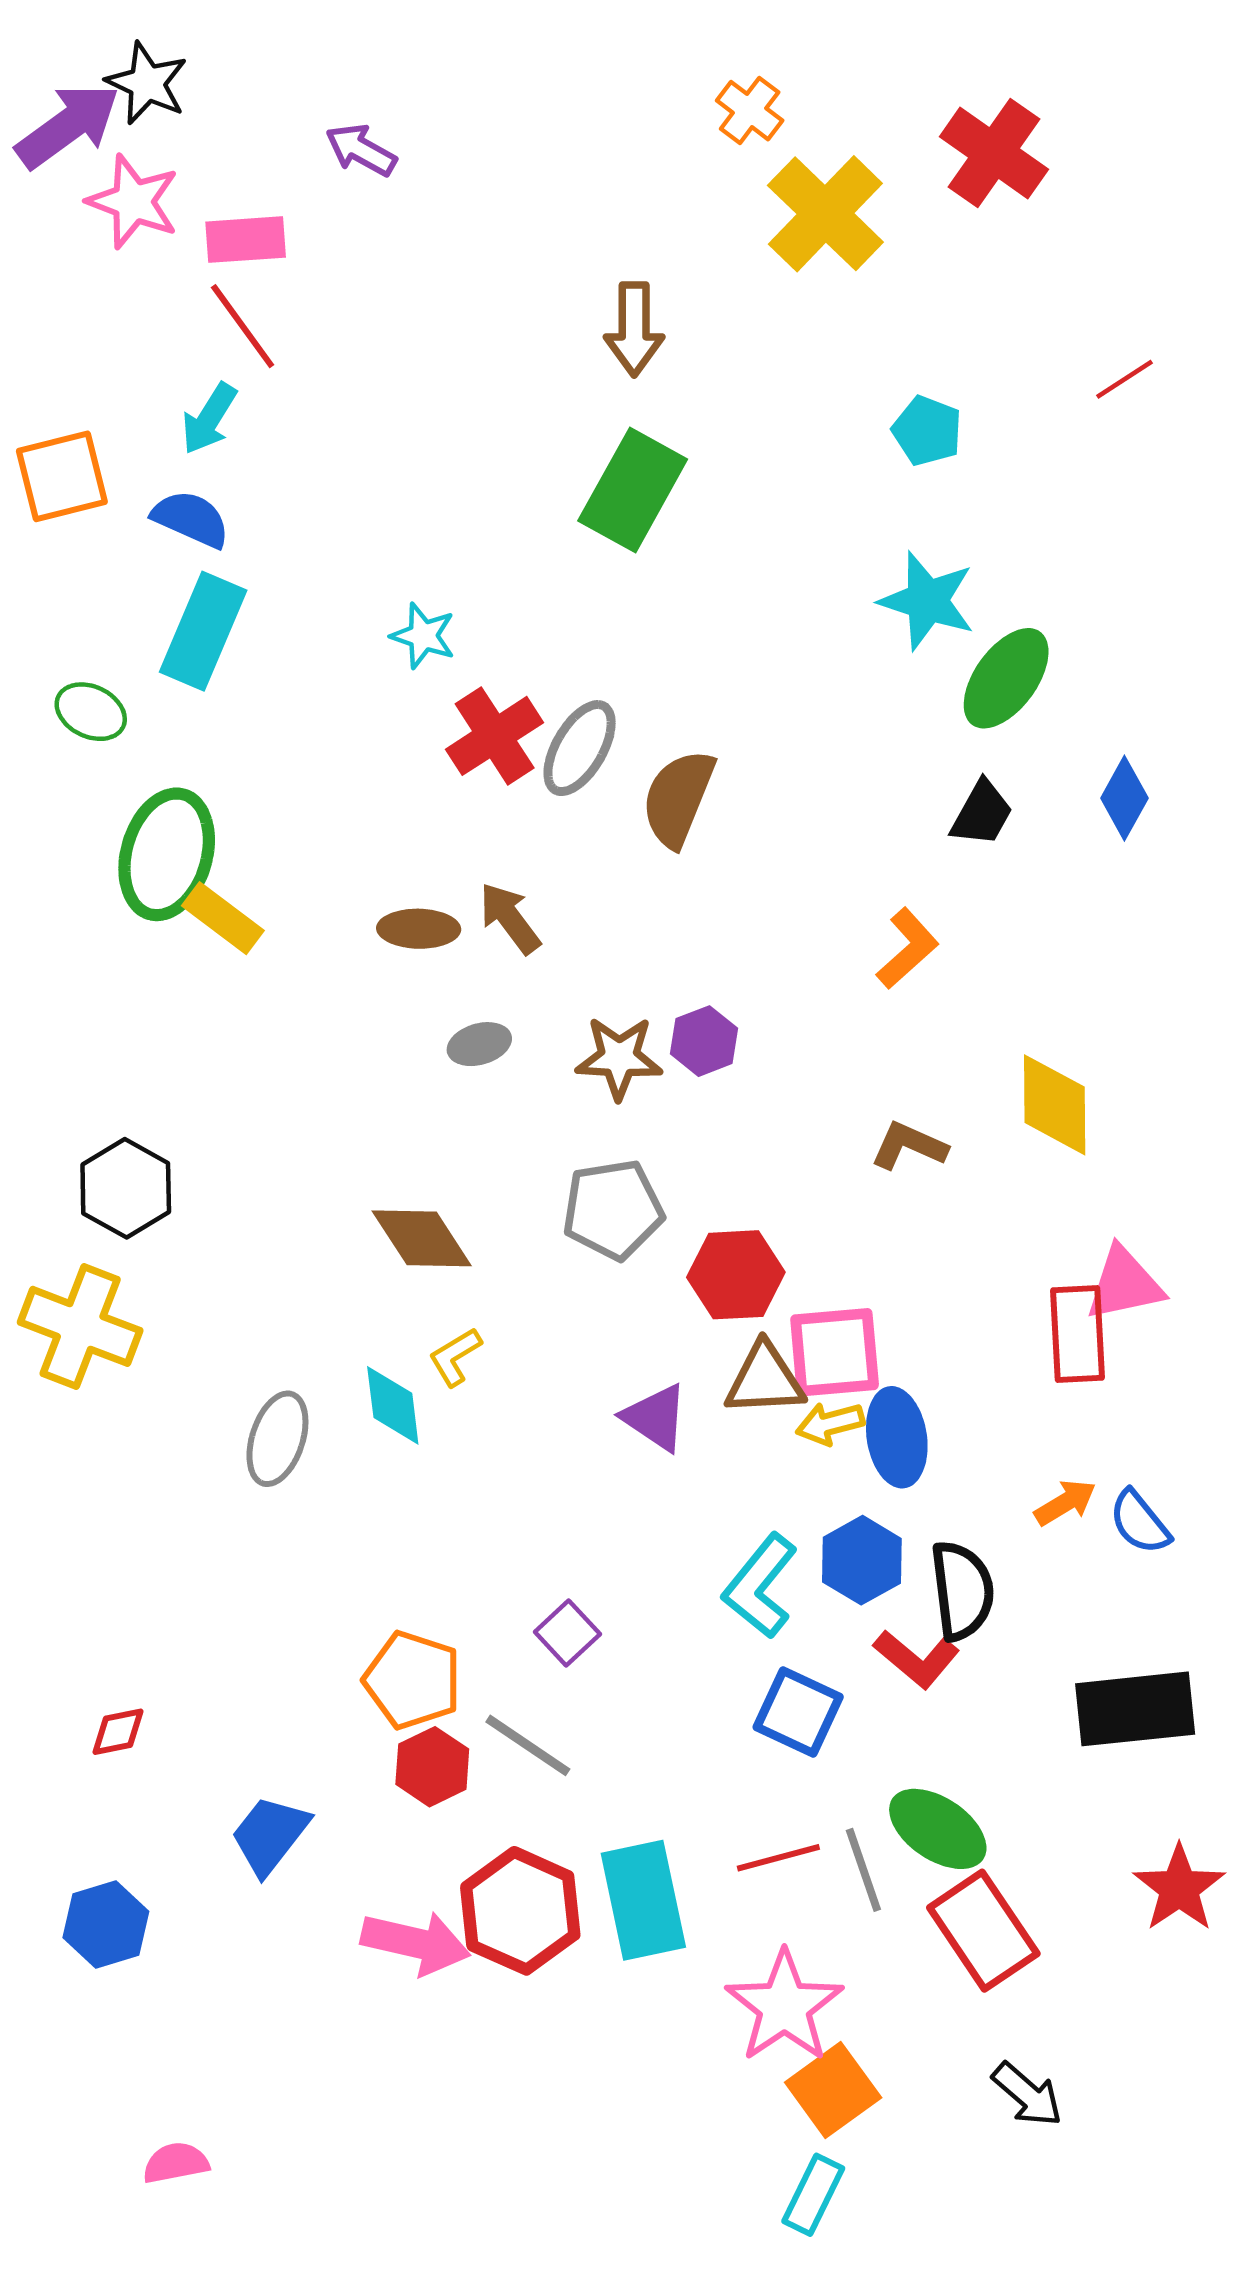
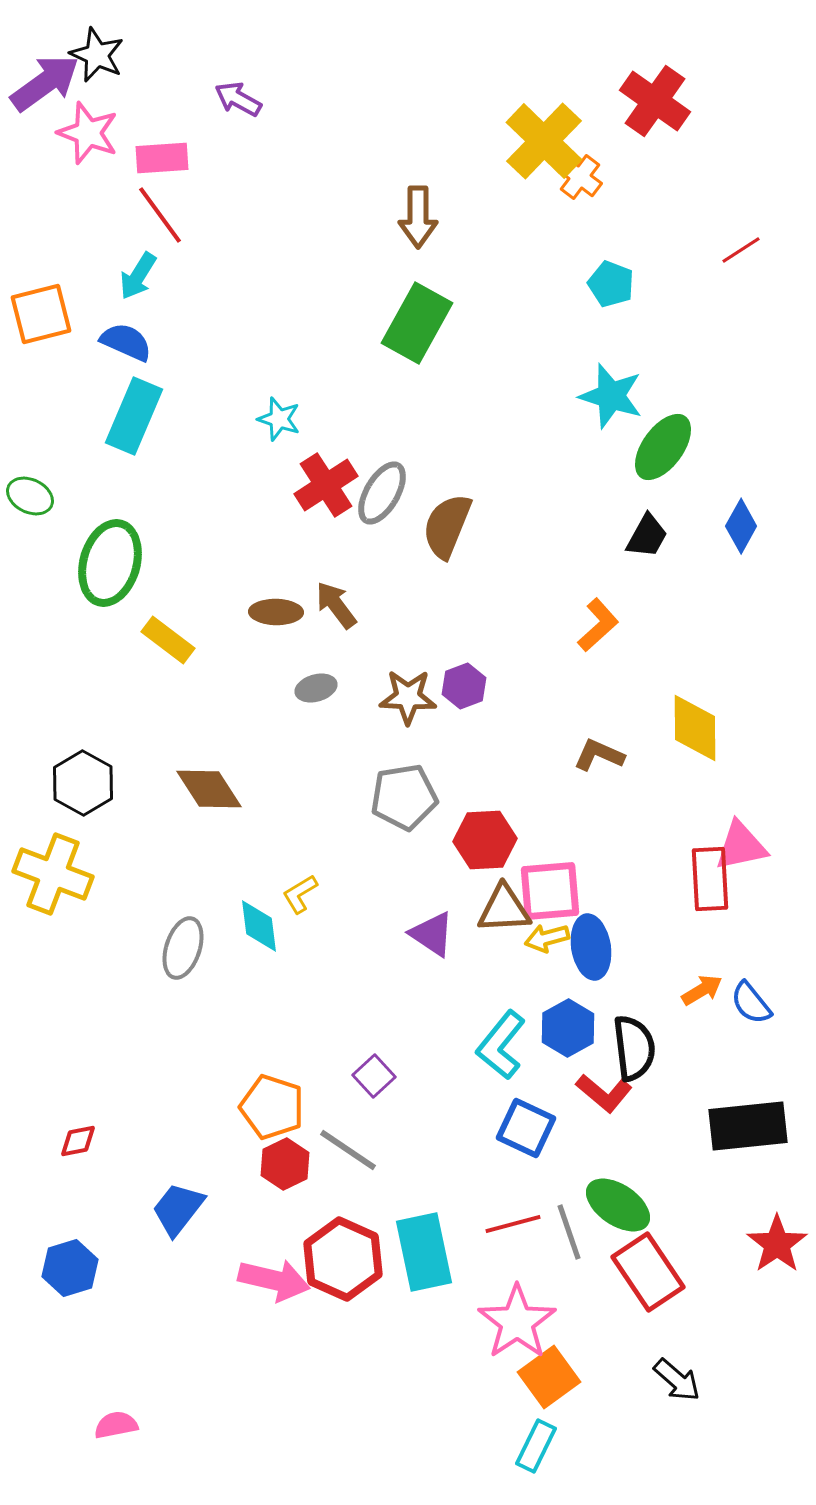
orange cross: (750, 111) -> (580, 177), moved
green ellipse: (91, 712) -> (30, 496), moved
yellow rectangle: (223, 918) -> (168, 640), moved
brown diamond: (422, 1238) -> (209, 789), moved

